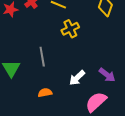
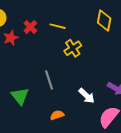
white arrow: (77, 78) -> (87, 96), turned -84

